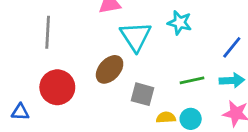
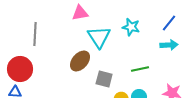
blue line: (232, 47) -> (169, 23), moved
cyan arrow: (232, 80) -> (169, 45), moved
red circle: (57, 87) -> (20, 69), moved

